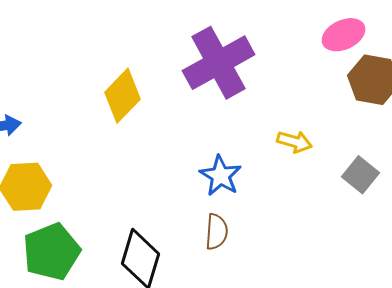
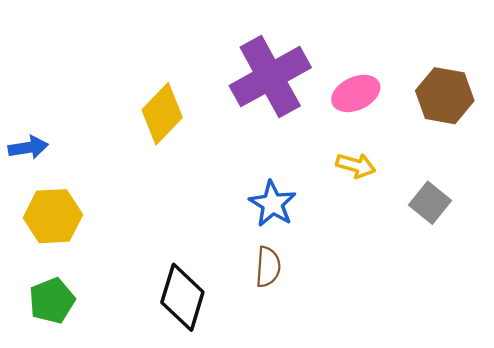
pink ellipse: (344, 35) -> (356, 93), moved
green pentagon: (52, 252) -> (52, 301), moved, size x0.7

